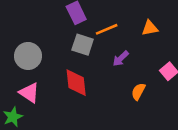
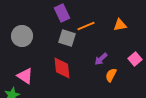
gray circle: (28, 56) -> (22, 36), moved
purple arrow: (121, 59) -> (101, 59), moved

